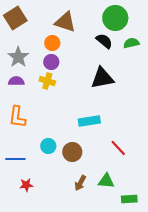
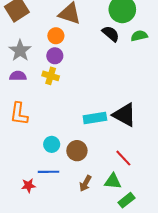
black triangle: (102, 78) -> (124, 115), moved, turned 40
red line: (118, 148) -> (123, 158), moved
blue line: (15, 159) -> (48, 172), moved
green rectangle: (129, 199) -> (127, 200), moved, turned -35

